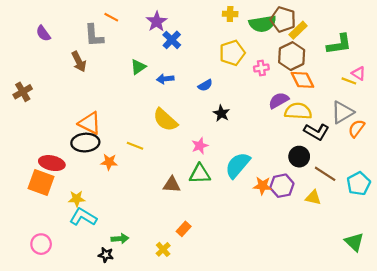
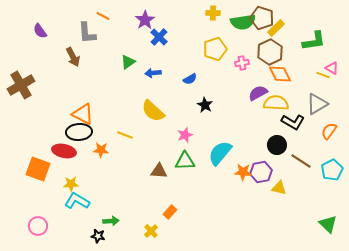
brown cross: (23, 92) -> (21, 85), size x1.5
orange semicircle: (356, 128) -> (329, 131), moved
red ellipse: (52, 163) -> (64, 151), moved
yellow triangle: (313, 198) -> (279, 188), moved

